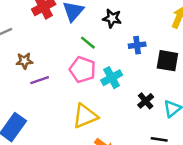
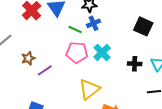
blue cross: (137, 45) -> (94, 23), moved
black square: (167, 61) -> (143, 26), turned 30
black cross: (146, 101) -> (135, 64), turned -32

